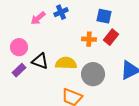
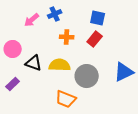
red rectangle: (111, 37) -> (95, 39), moved
orange cross: (89, 39) -> (67, 37), moved
purple rectangle: (19, 70) -> (13, 84), moved

